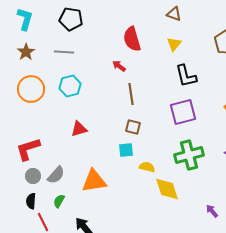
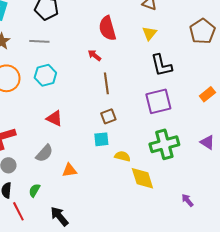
brown square: (133, 127) -> (108, 116), turned -35
red triangle: (79, 129) -> (54, 118), turned 42
gray semicircle: (56, 175) -> (44, 153), moved
orange triangle: (94, 181) -> (69, 170), size x0.6

